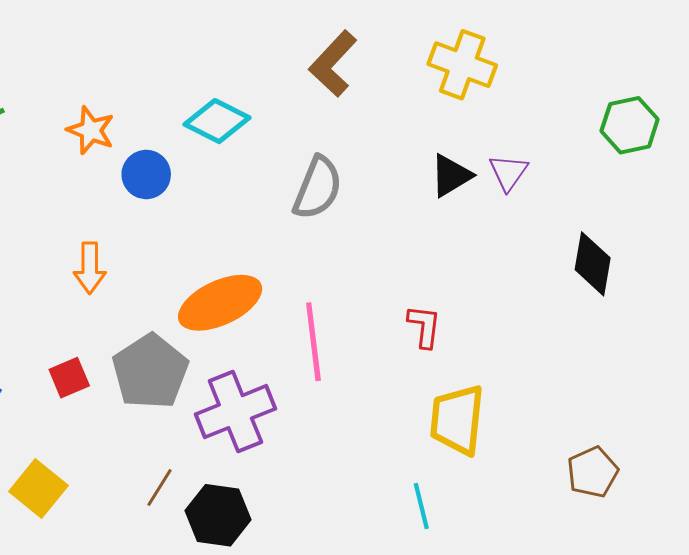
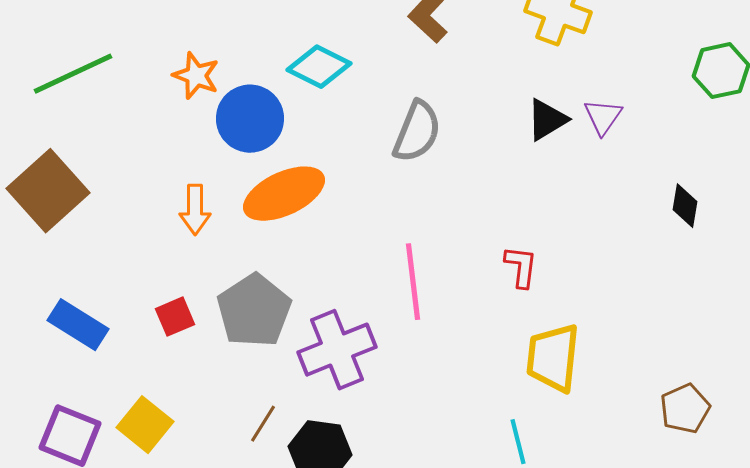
blue circle: (146, 174) -> (250, 119), size x1.4
black diamond: (593, 264) -> (685, 206), size x0.7
orange ellipse: (220, 303) -> (284, 194), moved

